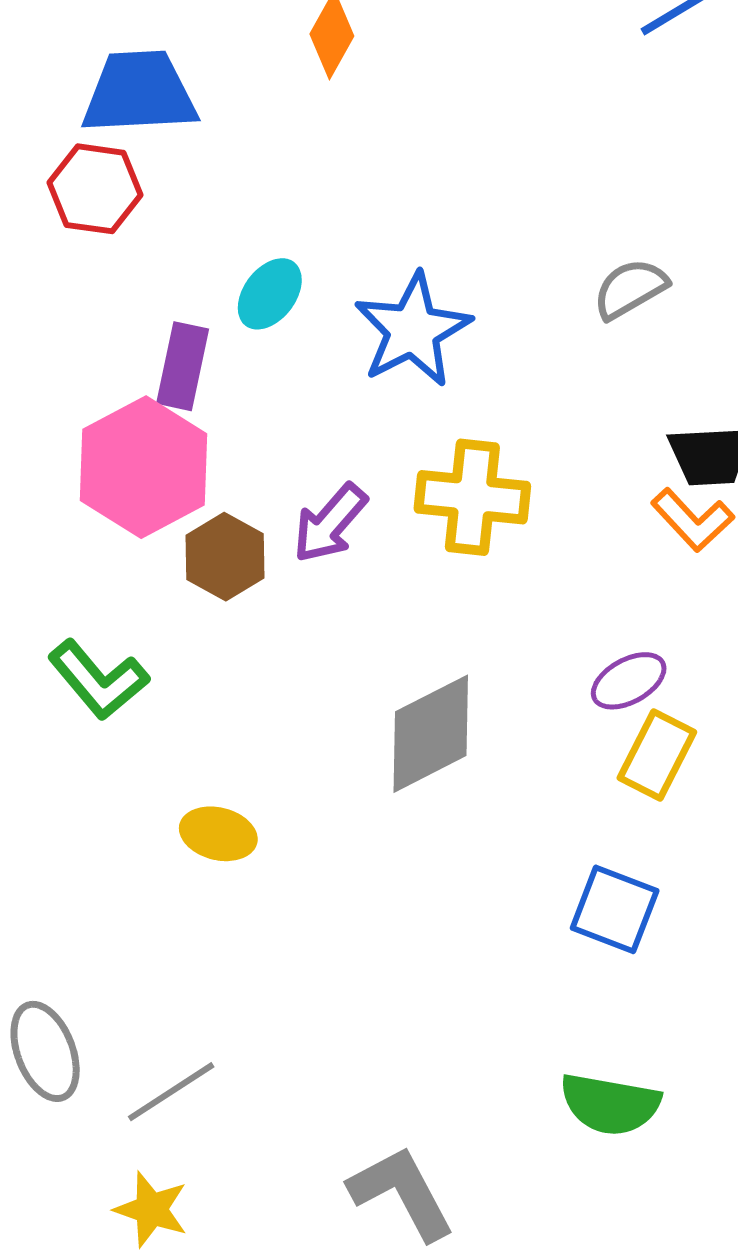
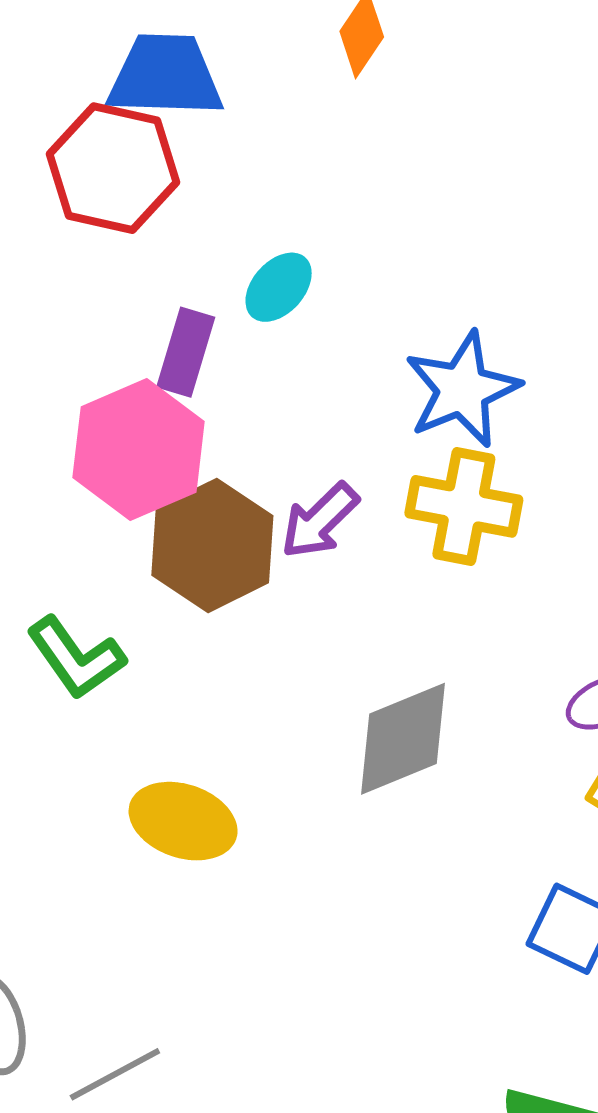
red hexagon: (95, 189) -> (113, 168), size x1.4
blue star: (413, 330) -> (462, 389), moved
brown hexagon: (225, 557) -> (212, 545), size x1.5
yellow ellipse: (218, 834) -> (183, 821), size x1.4

